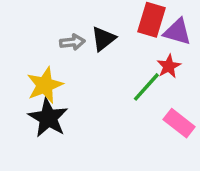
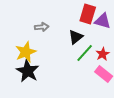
black triangle: (103, 39) -> (76, 37), moved
red star: (169, 66) -> (103, 54), moved

